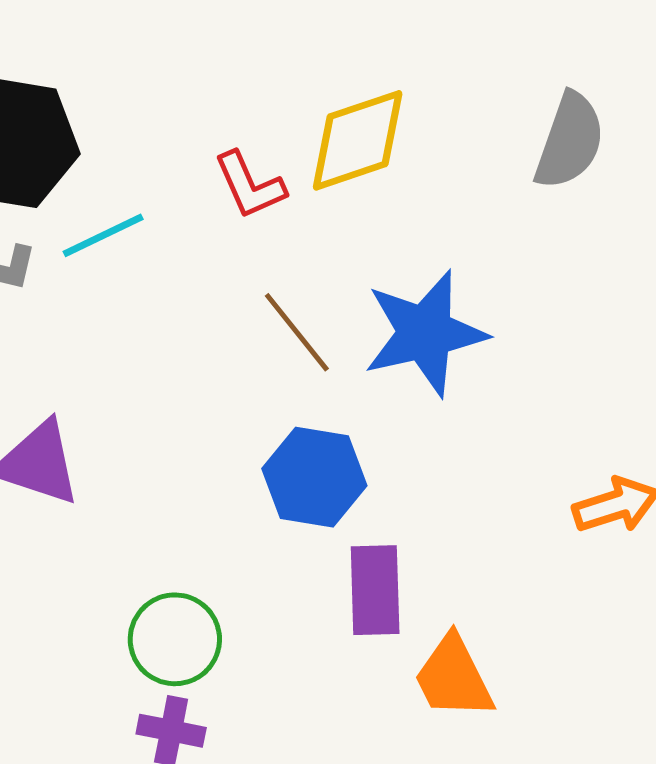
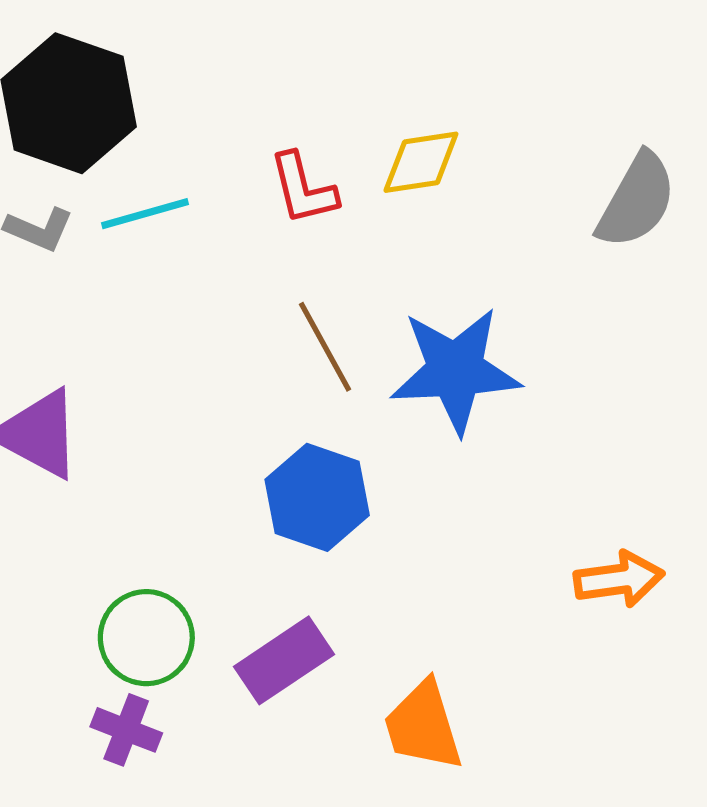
yellow diamond: (358, 140) -> (421, 162), size x0.7
purple rectangle: (375, 590) -> (284, 660), moved, turned 48

